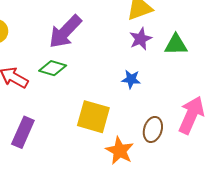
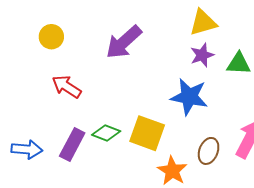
green diamond: (53, 68) -> (106, 133), moved
blue star: (131, 79) -> (189, 97), size x1.8

